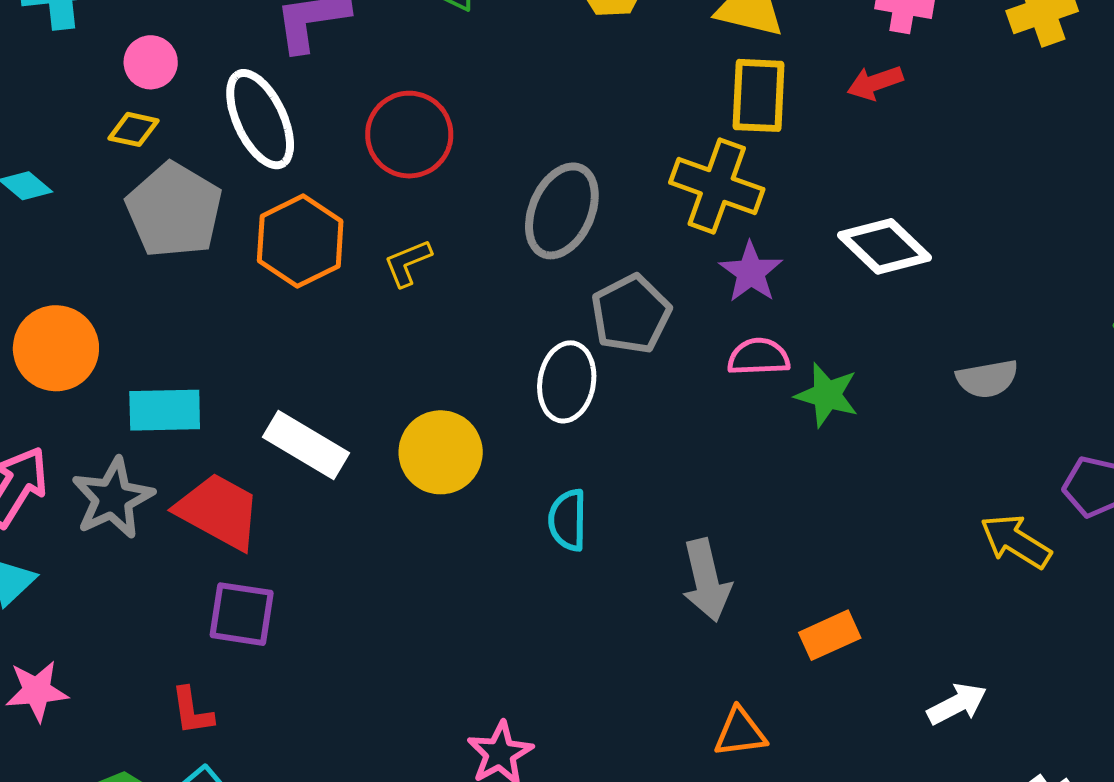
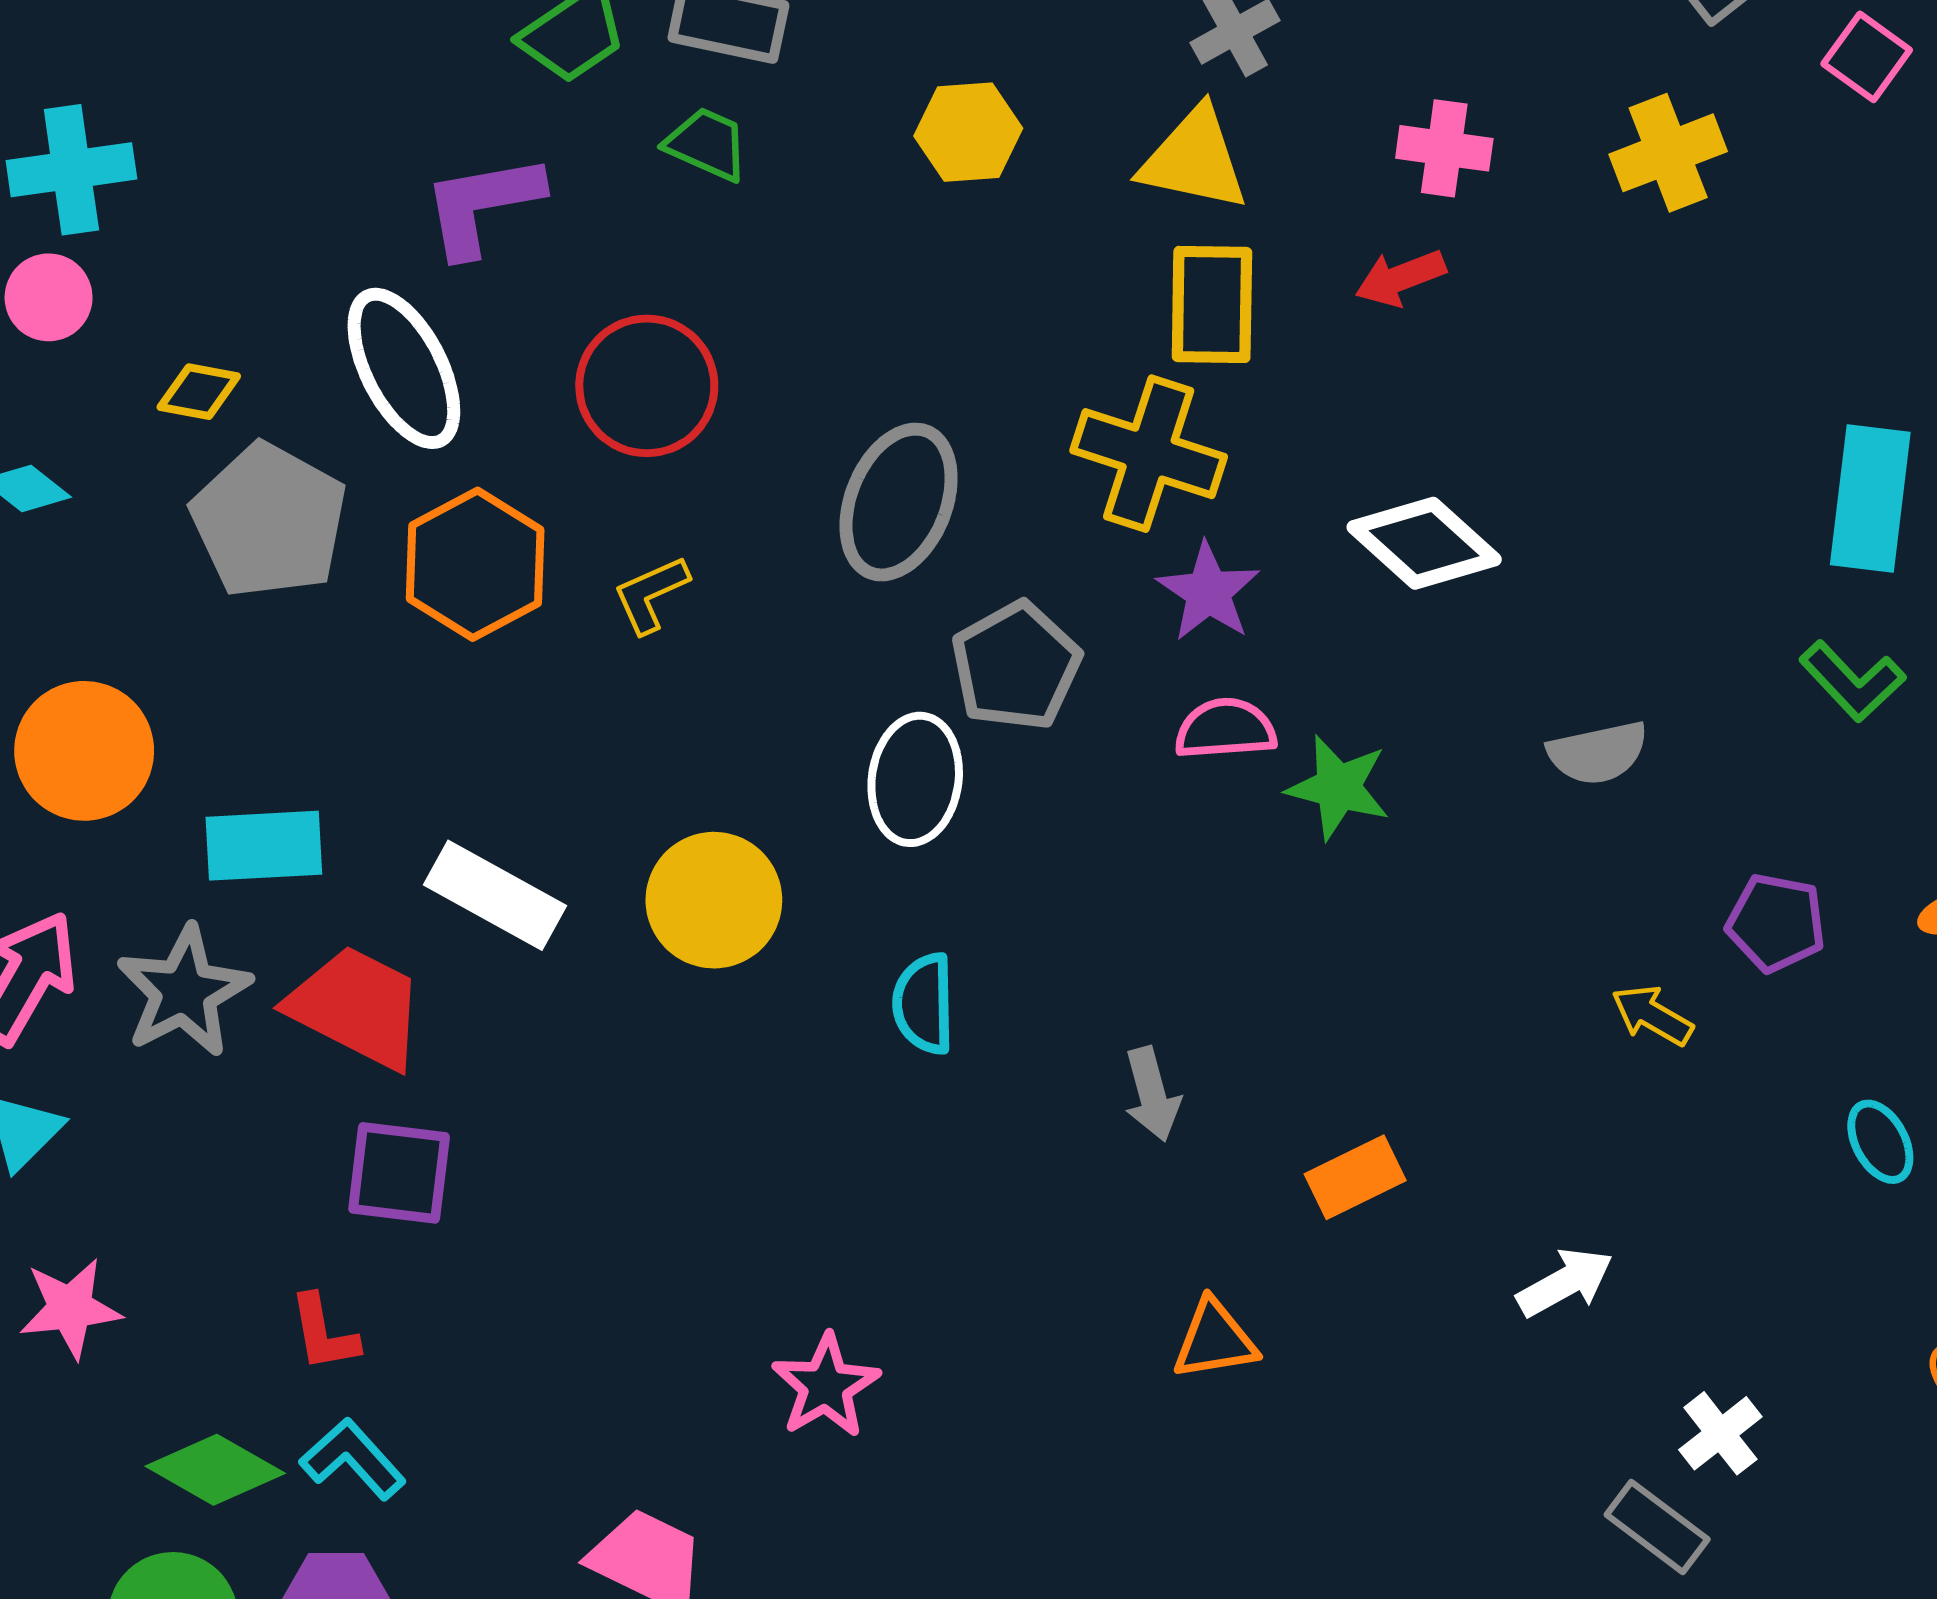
pink circle: (151, 62) -> (49, 297), moved
yellow arrow: (1016, 541) -> (1652, 1015), size x0.7
gray arrow: (706, 580) -> (1152, 1094), size x0.7

